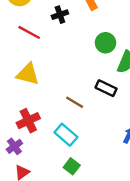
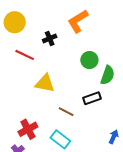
yellow triangle: (28, 74) -> (45, 83), moved
black rectangle: (106, 88) -> (92, 98), turned -42

